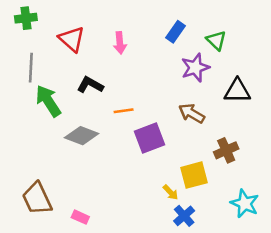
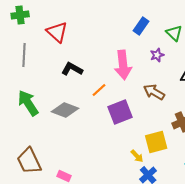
pink arrow: (120, 43) -> (123, 65), moved, size x1.6
purple star: (195, 68) -> (157, 55), size x0.6
green arrow: (48, 101) -> (28, 103), moved
orange line: (124, 111) -> (99, 90), turned -35

